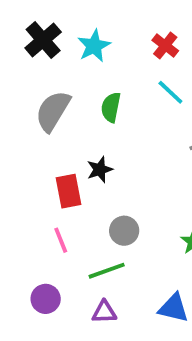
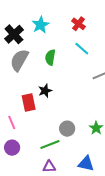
black cross: (43, 40) -> (14, 34), moved
gray circle: (124, 231) -> (67, 129), moved
pink line: (61, 240) -> (12, 123), moved
purple circle: (46, 299) -> (12, 148), moved

